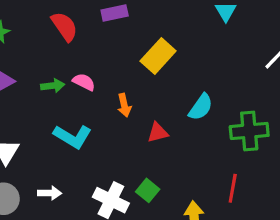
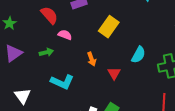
pink semicircle: (84, 82) -> (65, 35), moved
red triangle: (158, 133) -> (114, 73), turned -40

